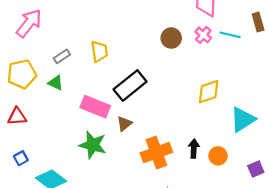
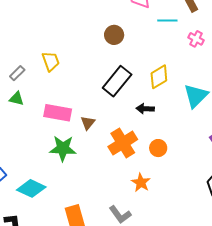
pink cross: (203, 35) -> (196, 39), moved
black rectangle: (130, 86) -> (117, 81), moved
black arrow: (194, 149) -> (145, 109), moved, turned -78
orange circle: (218, 156) -> (158, 148), moved

